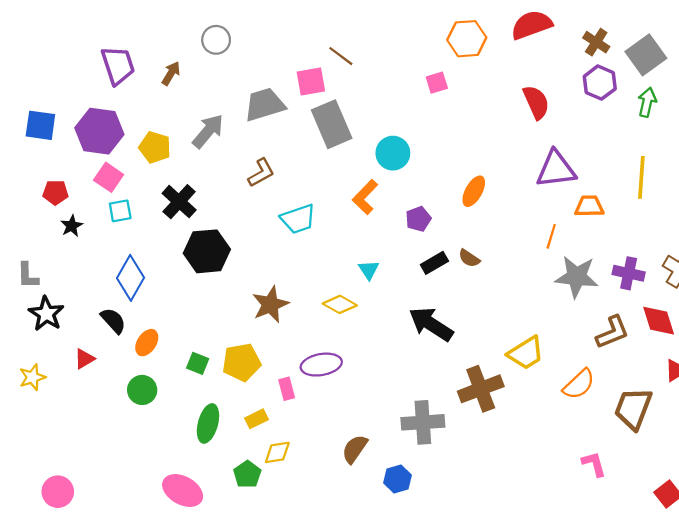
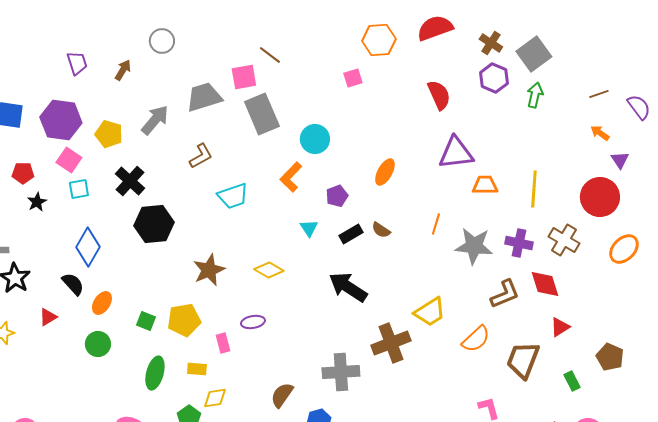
purple trapezoid: (118, 65) -> (77, 63), size x0.7
yellow line: (641, 177) -> (534, 189), moved
orange line: (551, 236) -> (436, 224), moved
cyan triangle: (369, 270) -> (309, 228), moved
purple ellipse: (321, 365) -> (253, 322), size x0.7
yellow rectangle: (257, 419) -> (197, 369), turned 30

